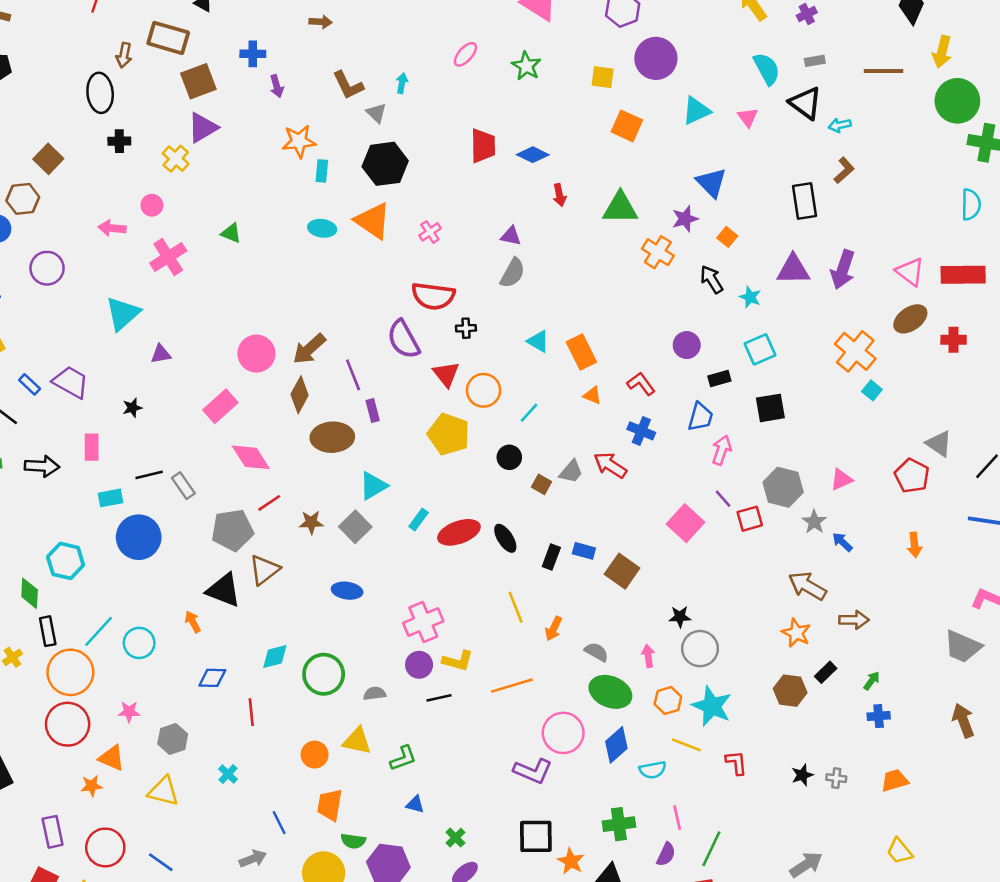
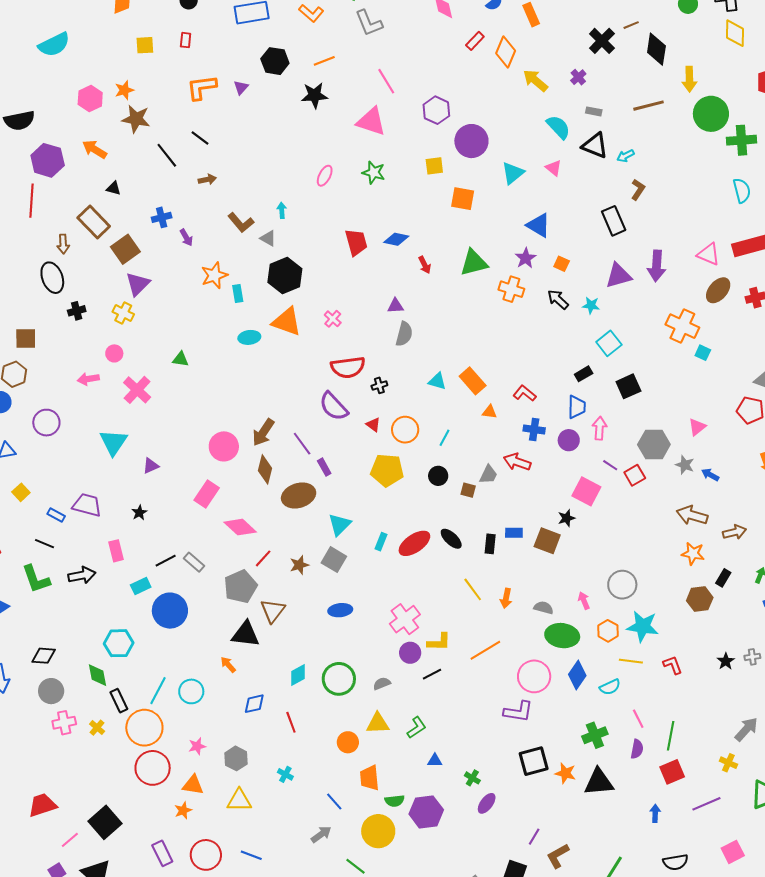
brown rectangle: (168, 38) -> (94, 222), turned 44
gray rectangle: (815, 61) -> (594, 111), turned 35
brown square: (48, 159) -> (26, 338), turned -30
purple circle: (687, 345) -> (569, 440), moved
red triangle: (446, 374) -> (373, 425), size x0.7
black star: (680, 617) -> (566, 518), moved

